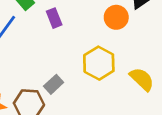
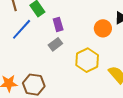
gray rectangle: (54, 84) -> (55, 44), moved

